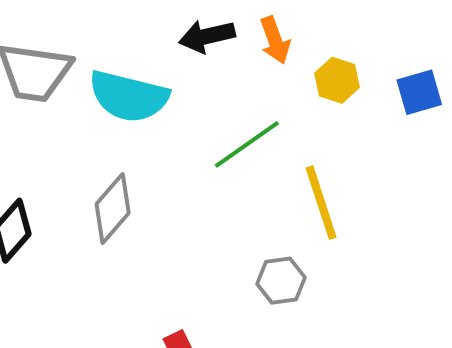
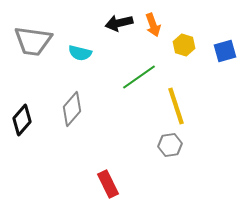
cyan semicircle: (129, 96) -> (80, 53), size x0.6
gray hexagon: (281, 281) -> (170, 145), moved

